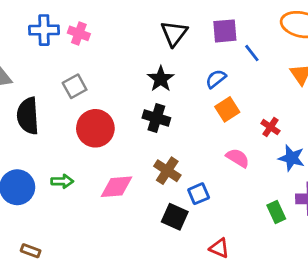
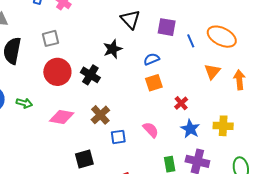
black triangle: (174, 33) -> (130, 19), turned -35
blue line: (252, 53) -> (191, 41), moved
black cross: (156, 118) -> (90, 75), moved
pink semicircle: (238, 158) -> (151, 130), moved
black square: (175, 217) -> (84, 159), moved, turned 36

